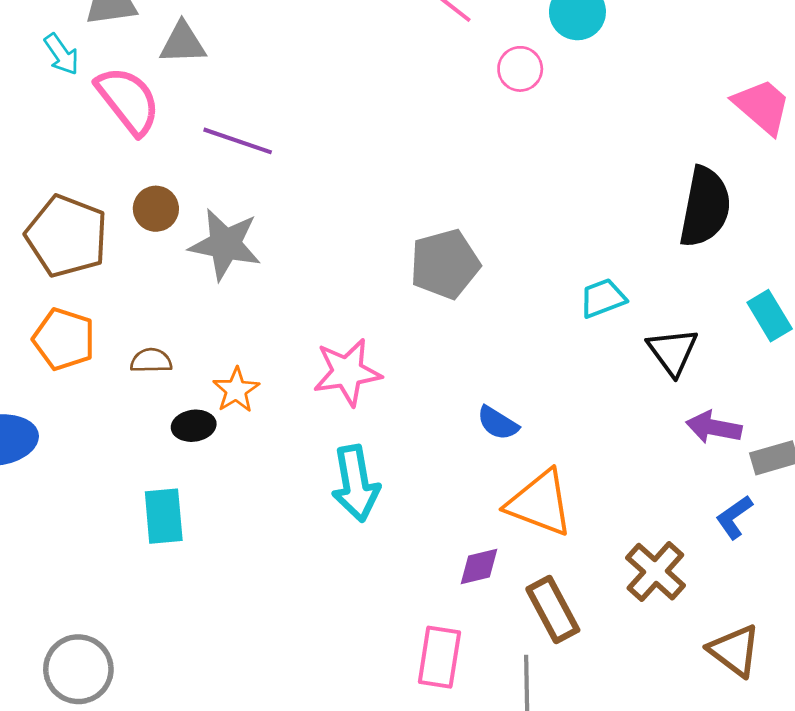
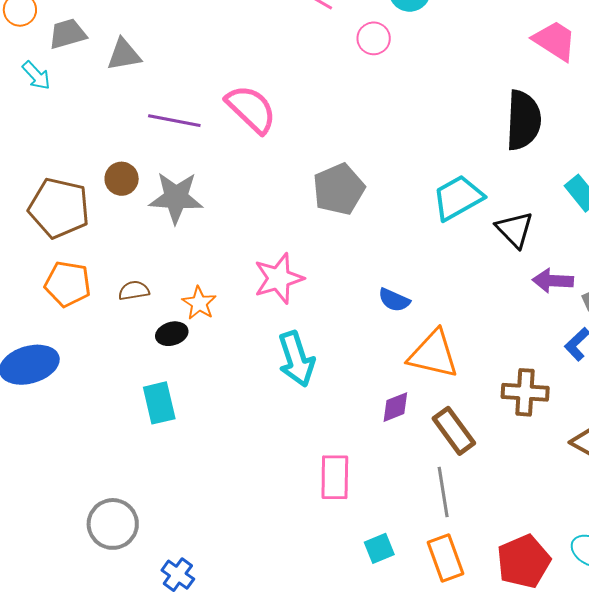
pink semicircle: (128, 100) -> (251, 109), moved
cyan trapezoid: (603, 298) -> (458, 198), size x1.5
brown cross: (655, 572) -> (525, 392), turned -30
pink rectangle: (439, 657) -> (335, 477), moved

